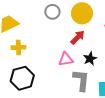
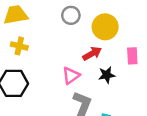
pink triangle: (66, 59) -> (71, 76), turned -42
black star: (90, 59) -> (107, 75), moved

